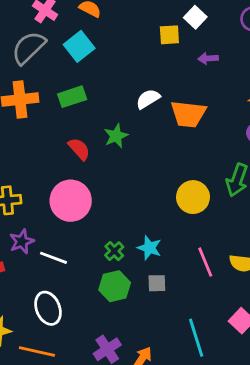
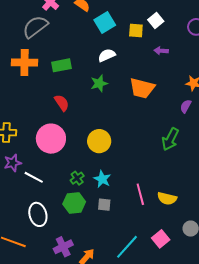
cyan square: (79, 46) -> (105, 23), moved
white semicircle: (148, 99) -> (107, 55), moved
green star: (116, 136) -> (99, 83), moved
yellow circle: (193, 197) -> (99, 141), moved
white ellipse: (48, 308) -> (38, 214), moved
cyan line: (196, 338) -> (127, 247), turned 52

